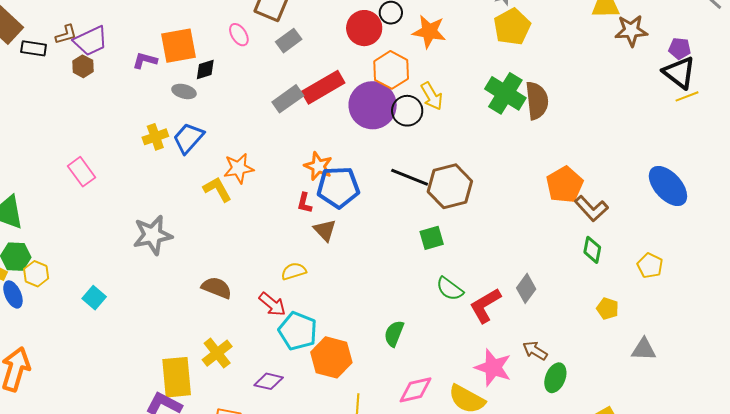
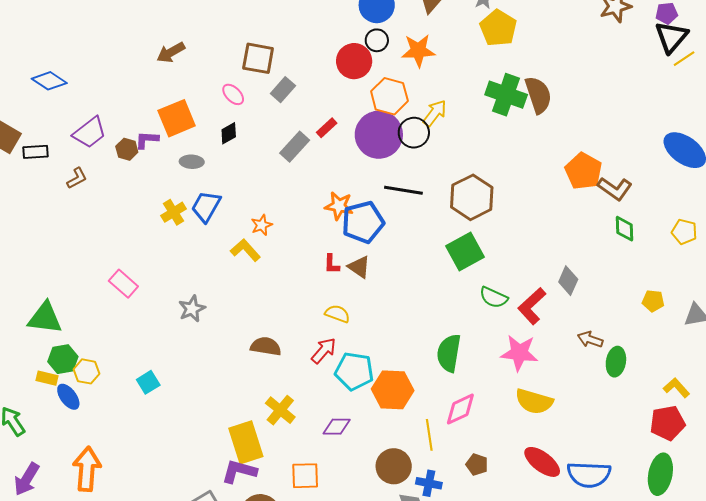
brown L-shape: (66, 34) -> (77, 178), moved
brown hexagon: (83, 66) -> (127, 149), moved
black diamond: (205, 69) -> (229, 133), moved
black triangle: (679, 73) -> (671, 37), turned 45
red rectangle: (323, 87) -> (327, 128), size x0.5
yellow arrow: (432, 96) -> (435, 113), turned -100
orange star: (239, 168) -> (262, 225), size x0.7
pink rectangle: (82, 172) -> (123, 284), moved
black line: (410, 177) -> (403, 190), moved
red L-shape: (304, 203) -> (332, 264), moved
gray star: (153, 235) -> (192, 309), size x0.7
green square: (432, 238) -> (465, 251), size x1.5
yellow semicircle: (294, 271) -> (337, 314), turned 50
cyan square: (94, 298) -> (148, 382), turned 30
red arrow: (272, 304) -> (324, 351), turned -76
yellow pentagon: (608, 309) -> (653, 301), moved
green semicircle: (394, 334) -> (449, 353), size x1.4
pink star: (493, 368) -> (519, 353), moved
pink diamond: (415, 390) -> (460, 409), moved

